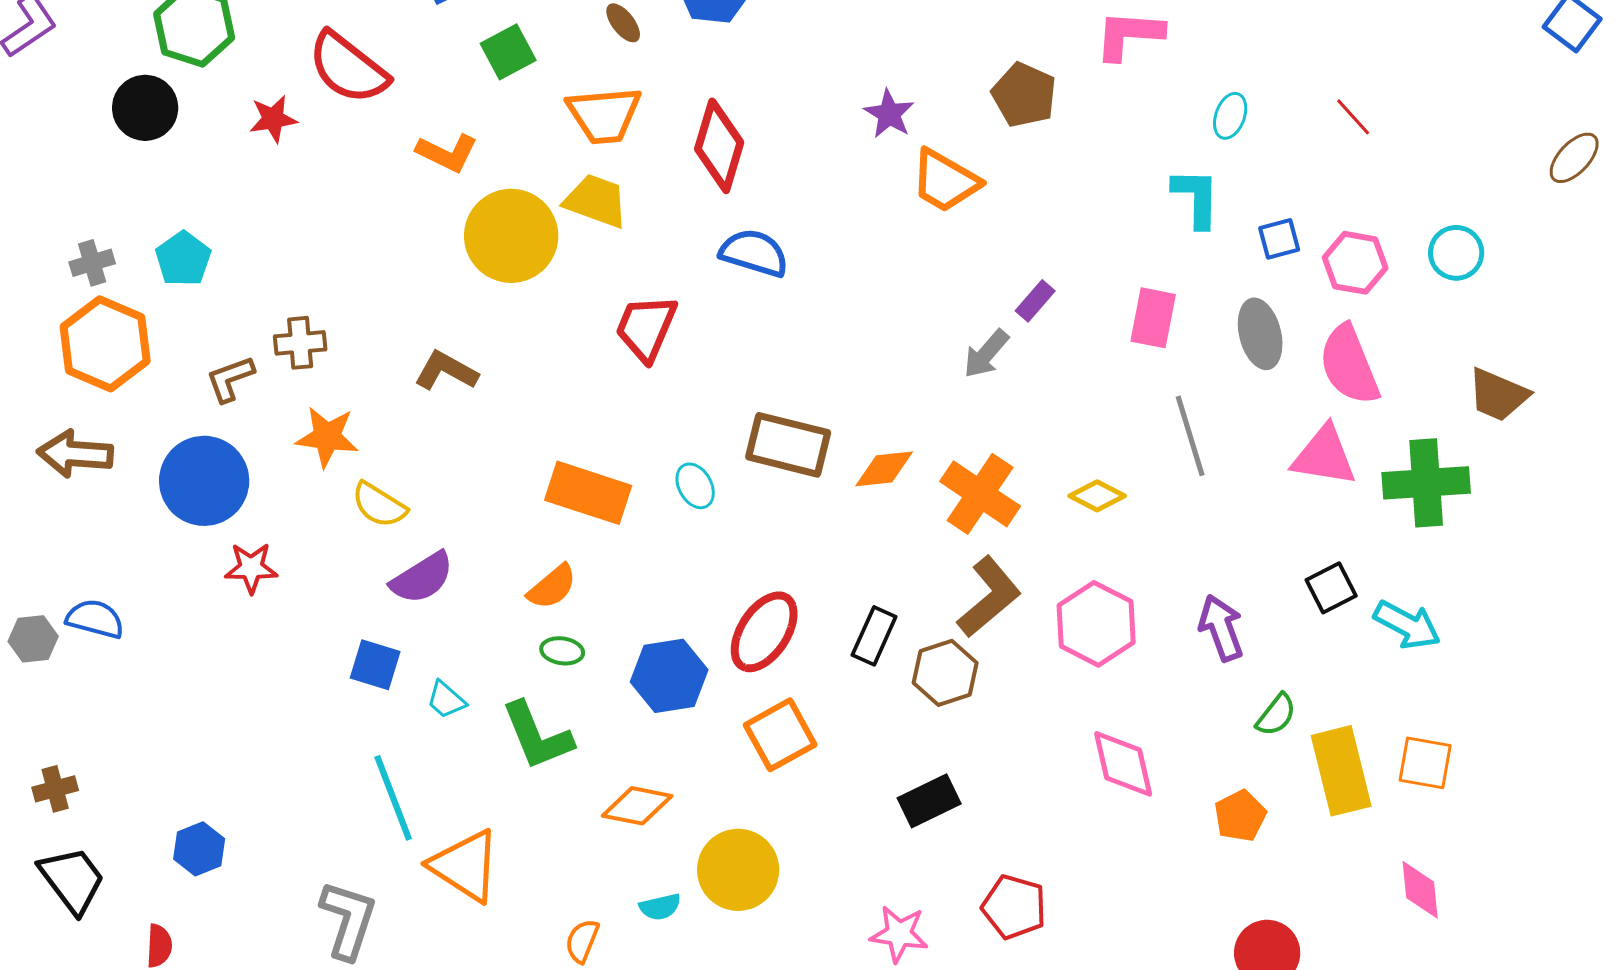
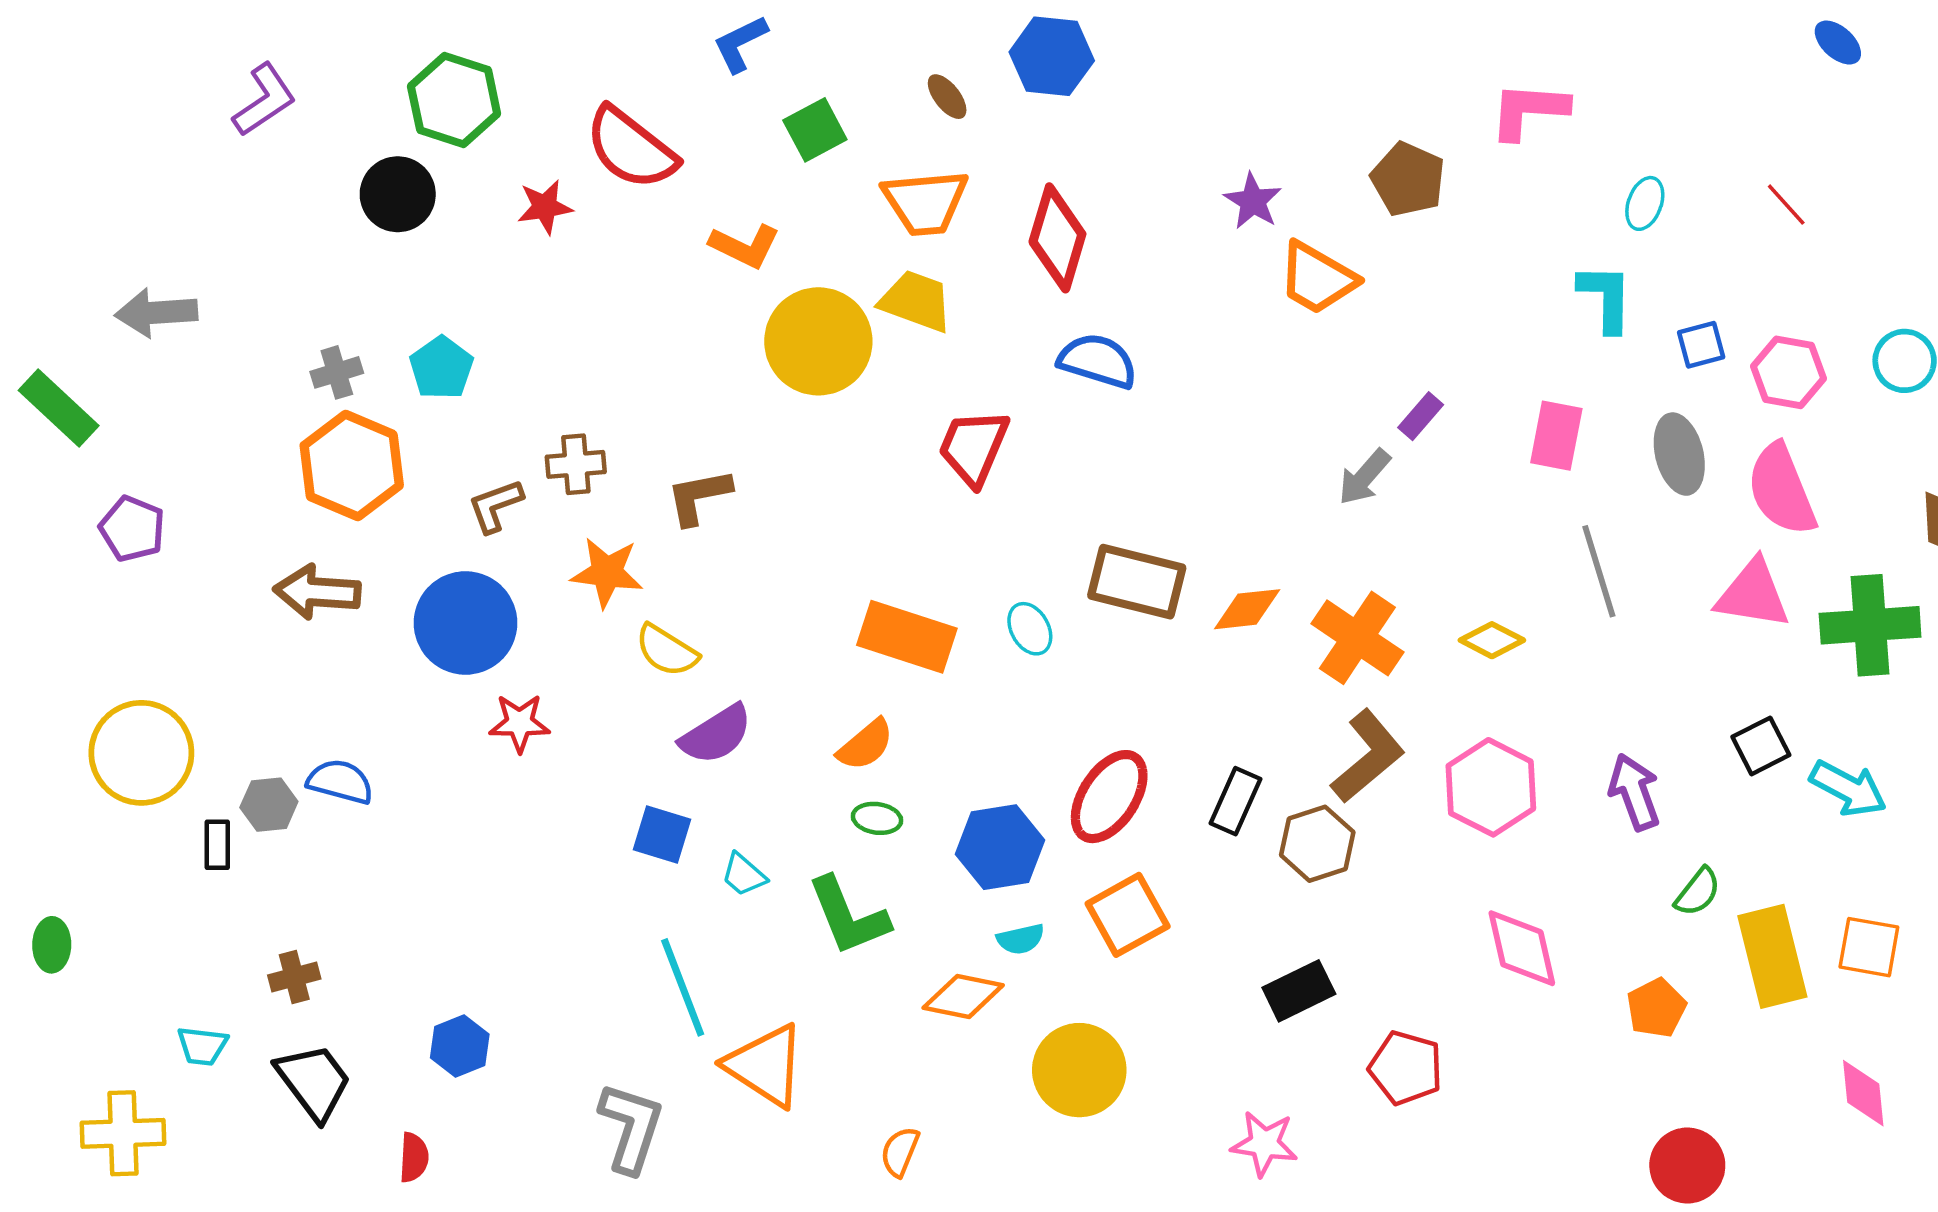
brown L-shape: (446, 371) -> (699, 497), moved, turned -40
cyan semicircle: (660, 907) -> (1021, 939), moved
red pentagon: (1014, 907) -> (1406, 1068), moved

